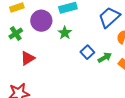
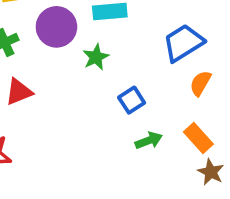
green arrow: (105, 57) -> (149, 140), moved

